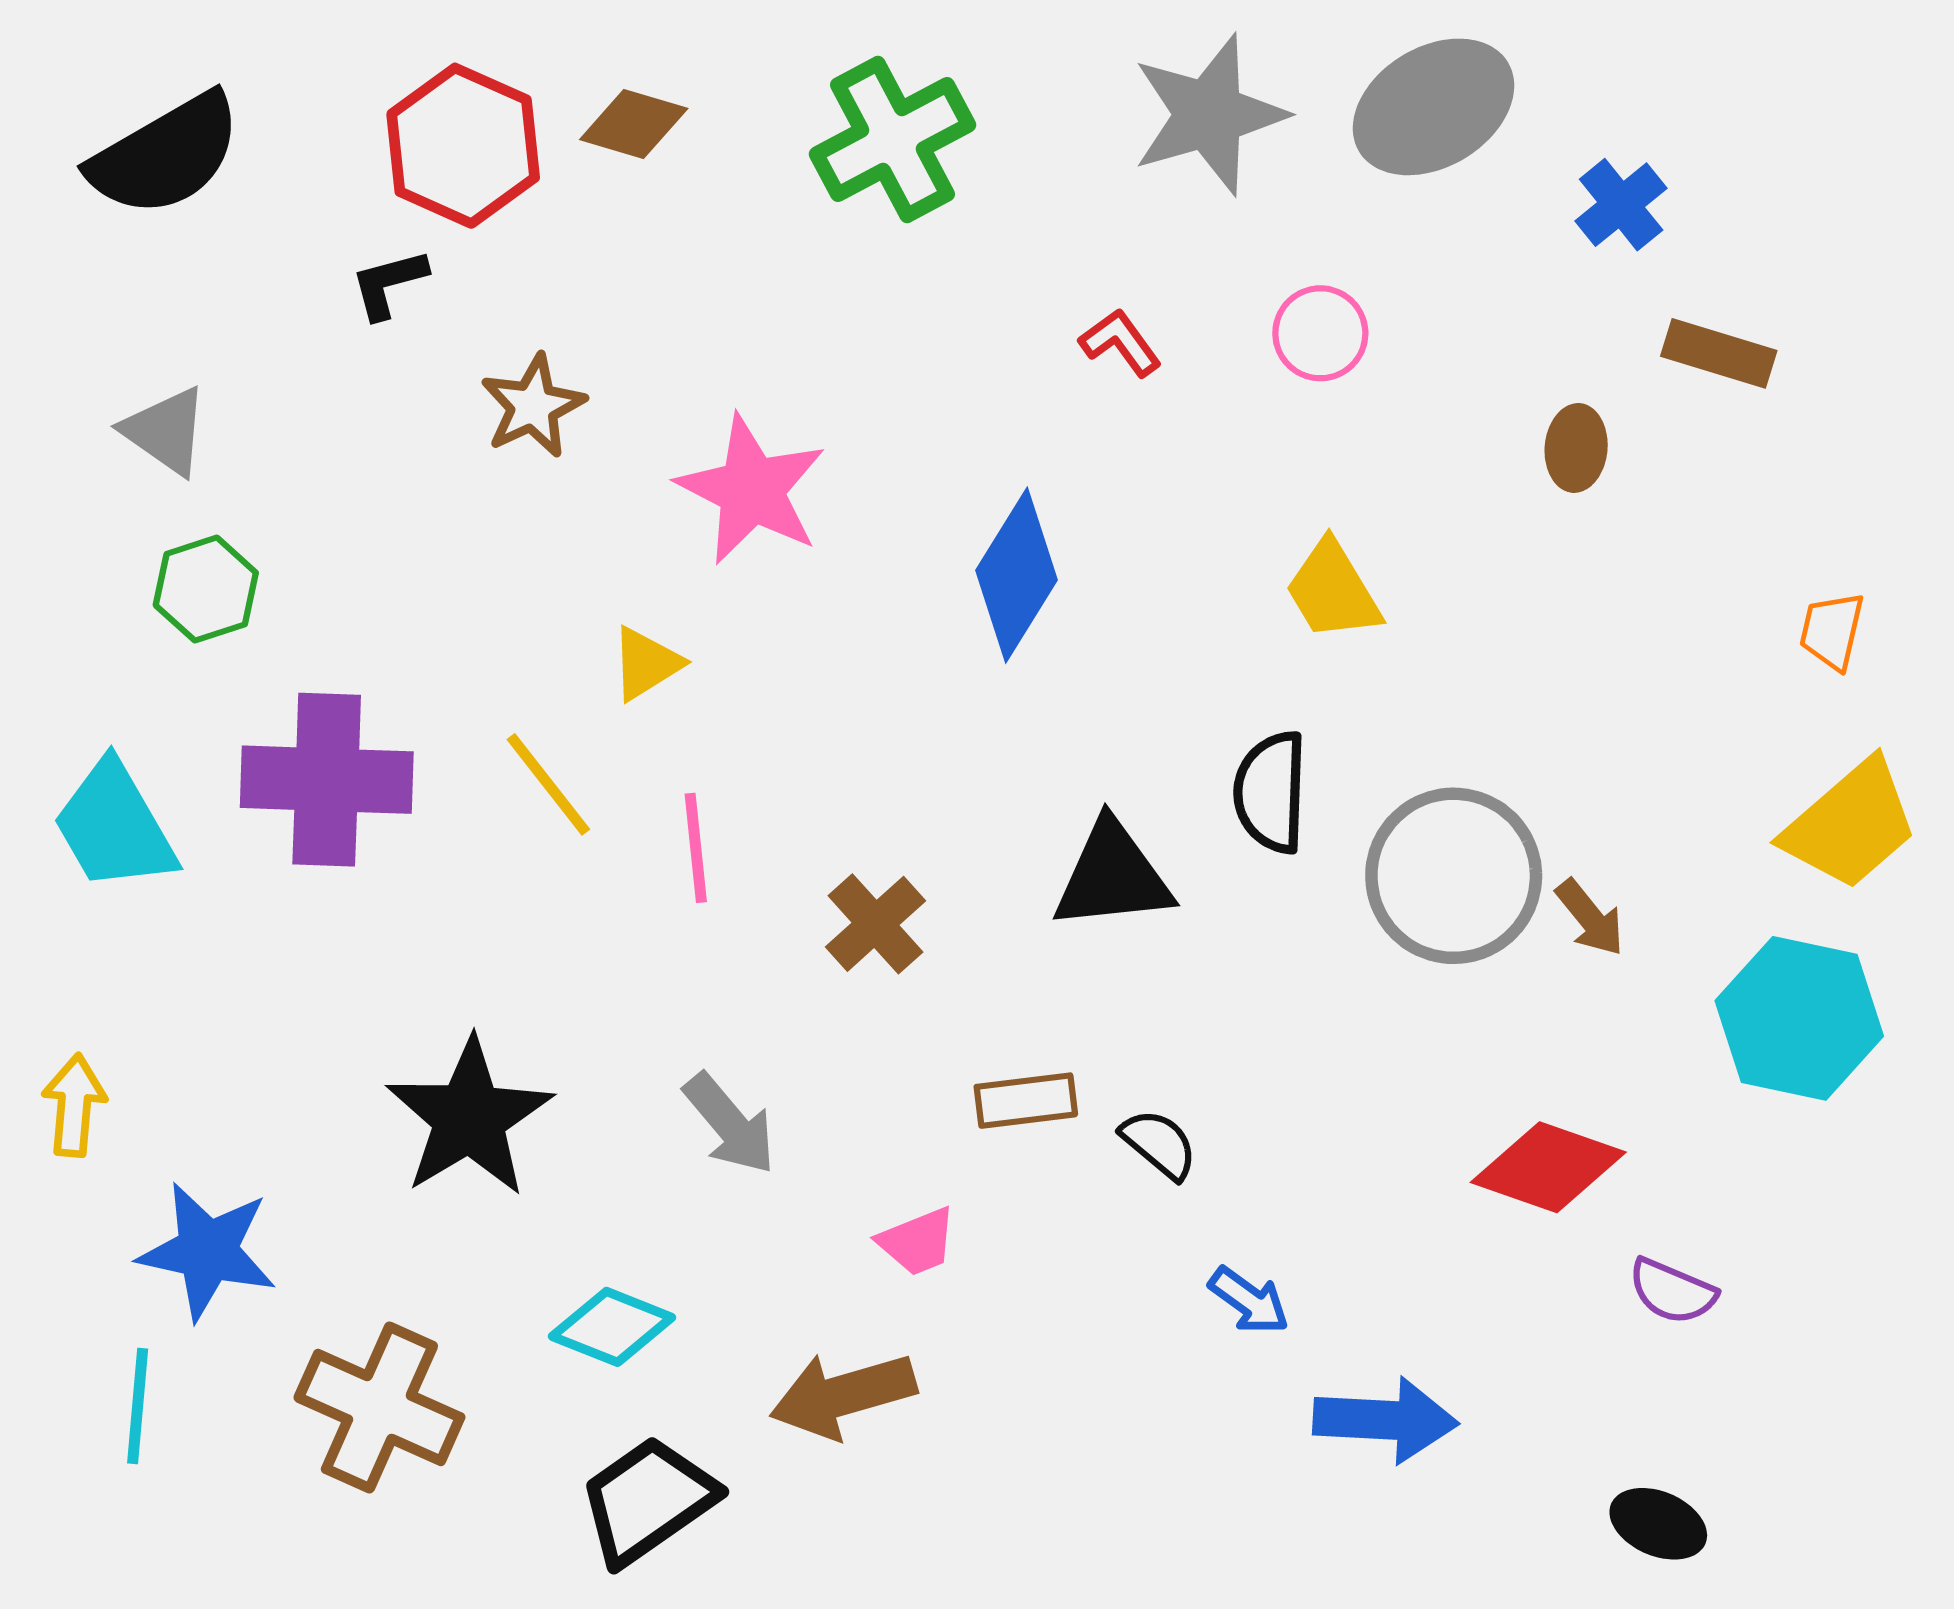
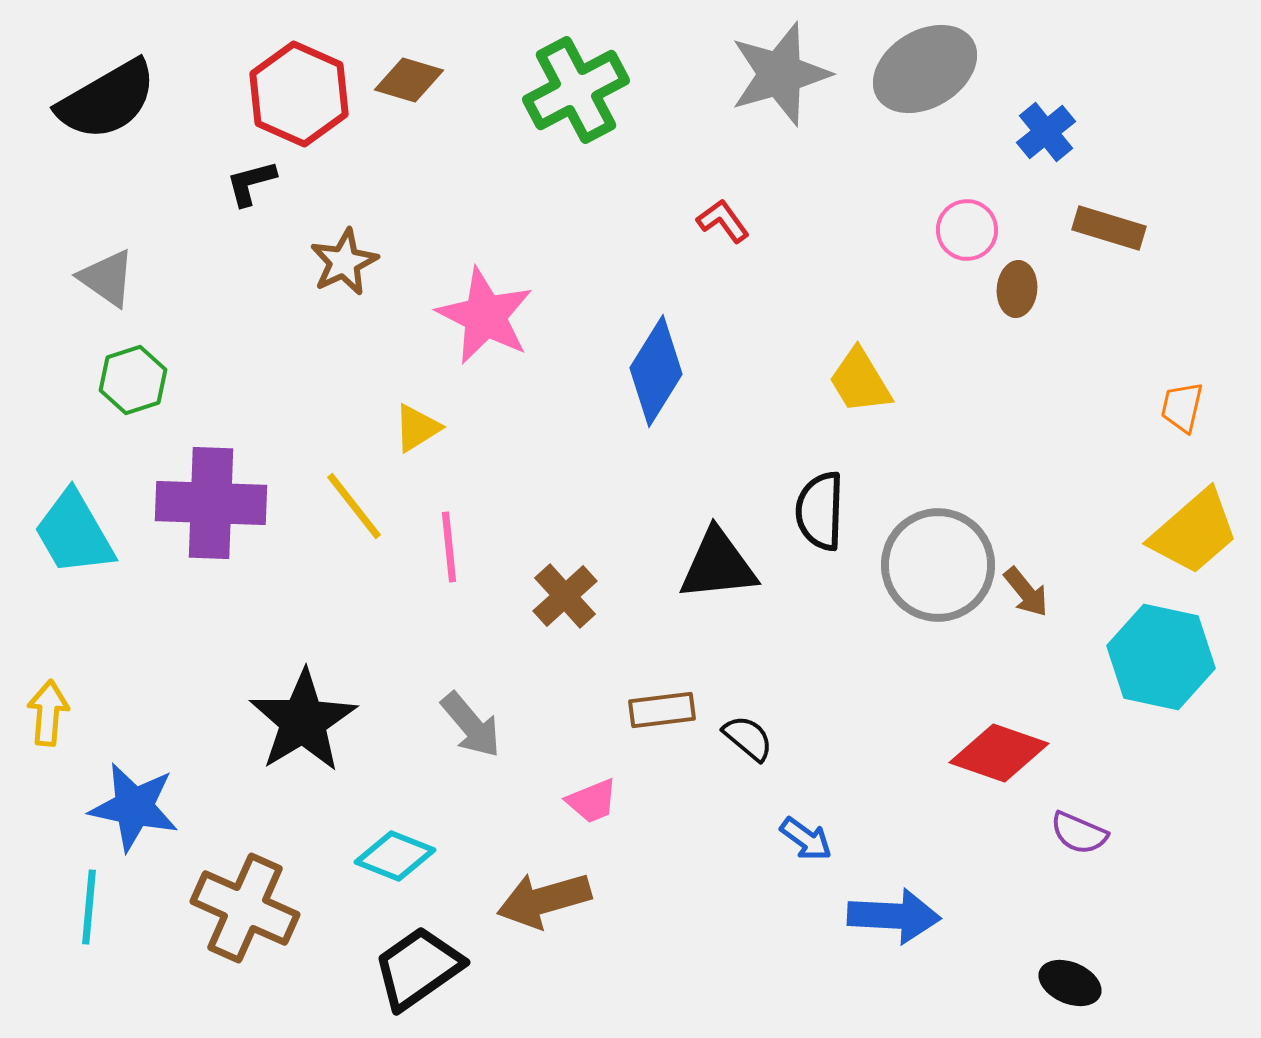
pink circle: (1320, 333) -> (967, 230), moved

